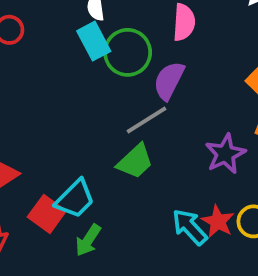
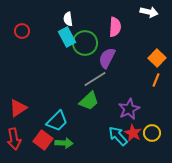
purple star: (225, 154) -> (129, 109), moved
red square: (47, 214) -> (43, 140), moved
green arrow: (88, 240) -> (64, 143), turned -120

